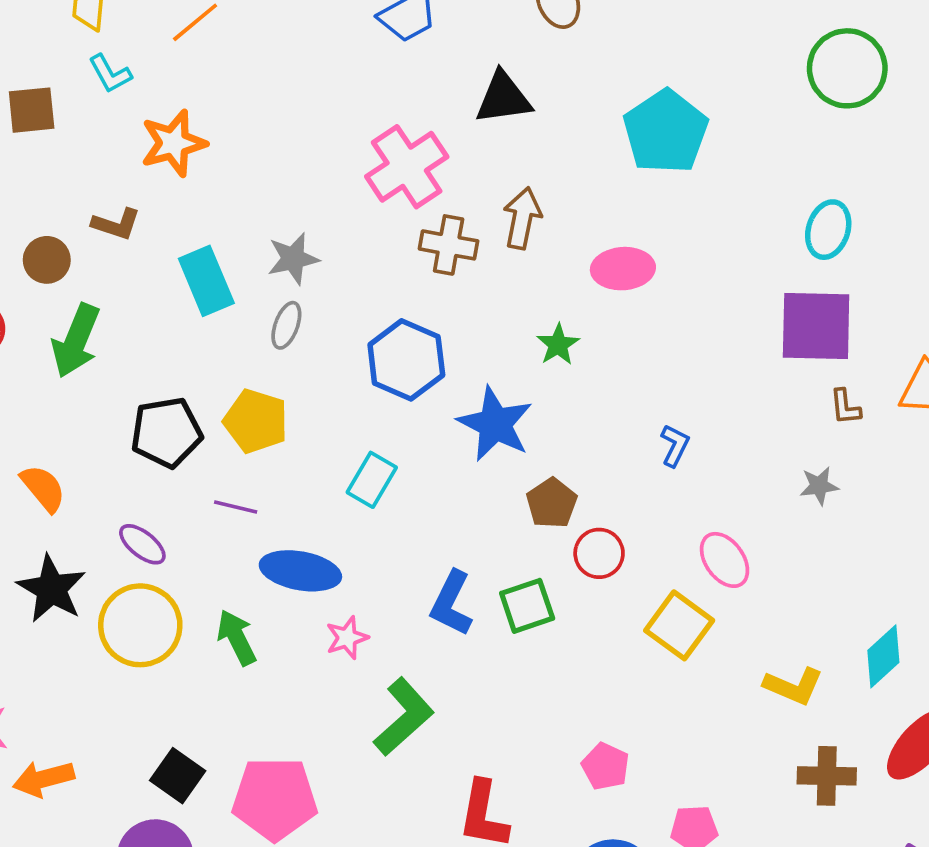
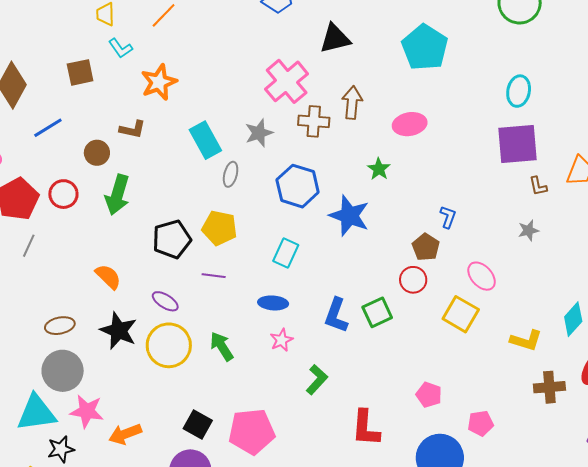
gray star: (293, 259) -> (259, 133), moved
cyan rectangle: (206, 281) -> (205, 140), moved
brown pentagon: (552, 503) -> (426, 247), moved
blue ellipse: (300, 571) -> (273, 303), moved, size x0.7
green L-shape: (404, 717) -> (317, 380), size x0.7

